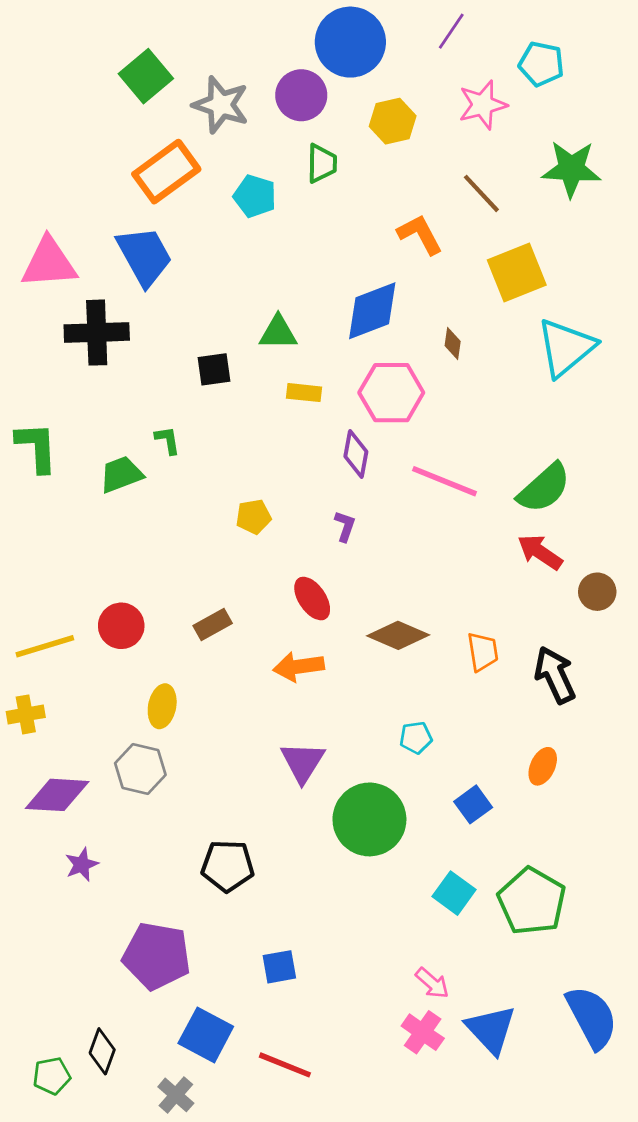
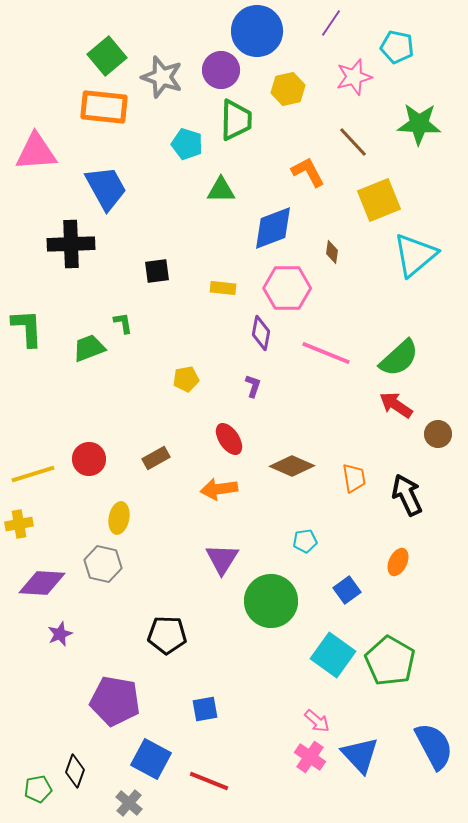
green trapezoid: (322, 163) -> (236, 120), size x1.4
orange rectangle: (166, 172) -> (104, 107), moved, turned 42
pink triangle: (49, 263) -> (36, 152), moved
green triangle: (278, 333) -> (221, 190), moved
cyan square: (454, 893) -> (333, 655), size x1.4

